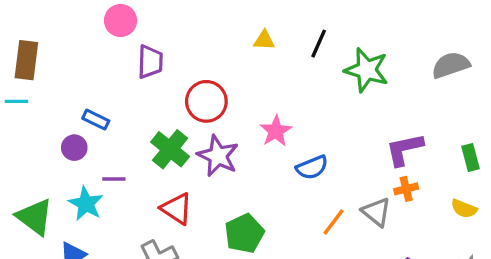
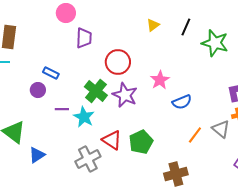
yellow triangle: (264, 40) -> (153, 25), turned -40
cyan star: (86, 204) -> (84, 117), moved
red triangle: (177, 209) -> (112, 140), moved

